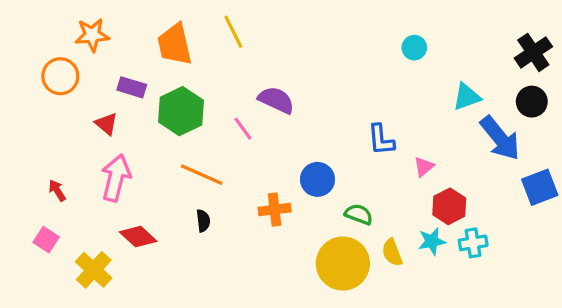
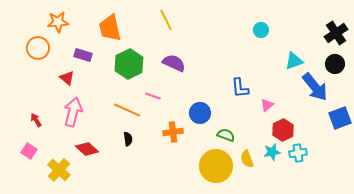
yellow line: (233, 32) -> (166, 20), moved
green hexagon: (181, 111) -> (129, 64), moved
pink line: (243, 129) -> (153, 96), moved, turned -35

